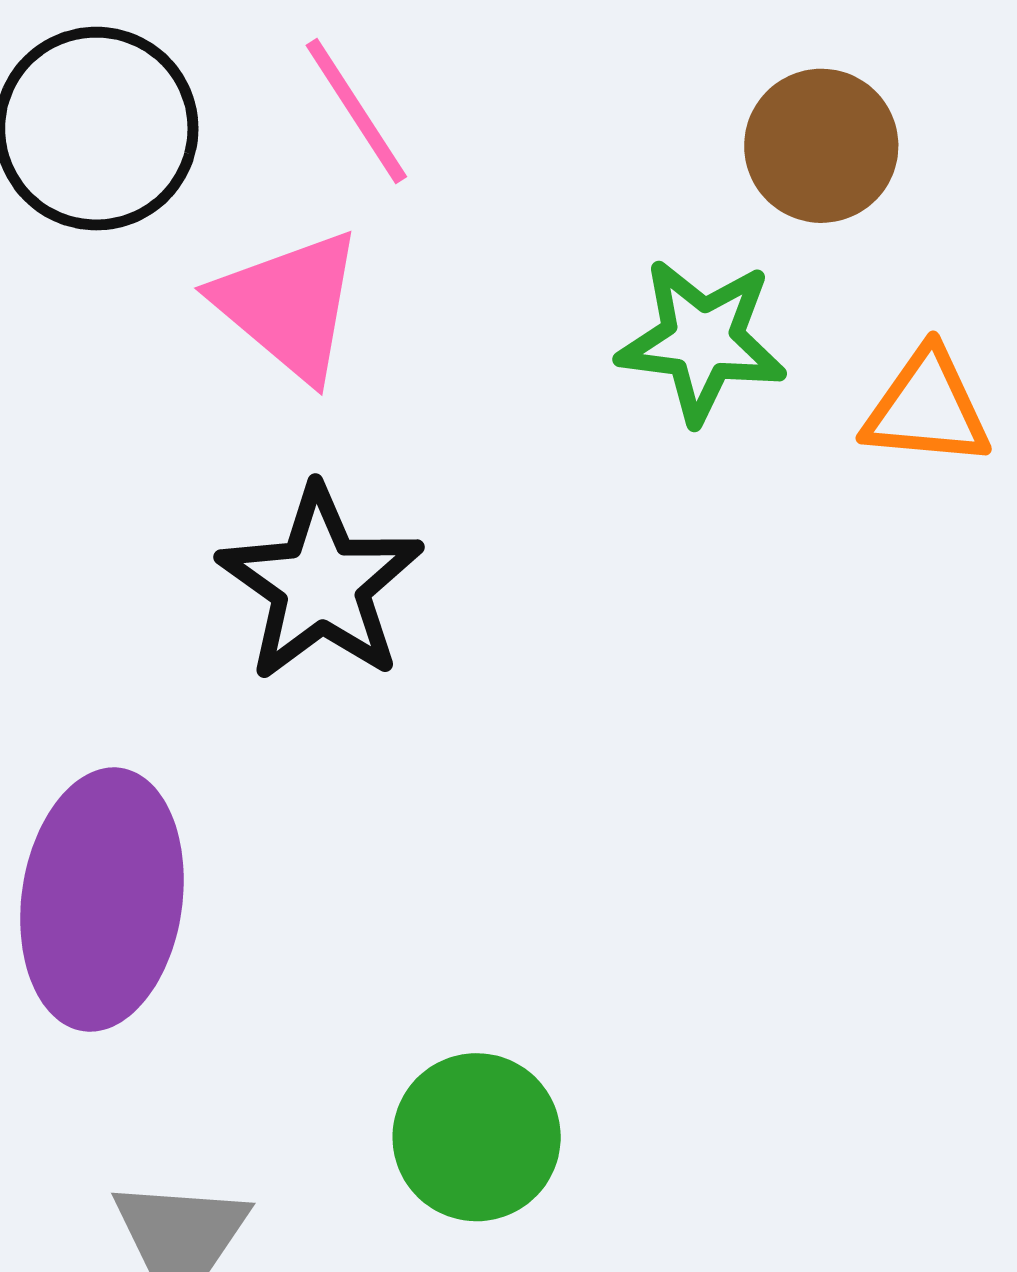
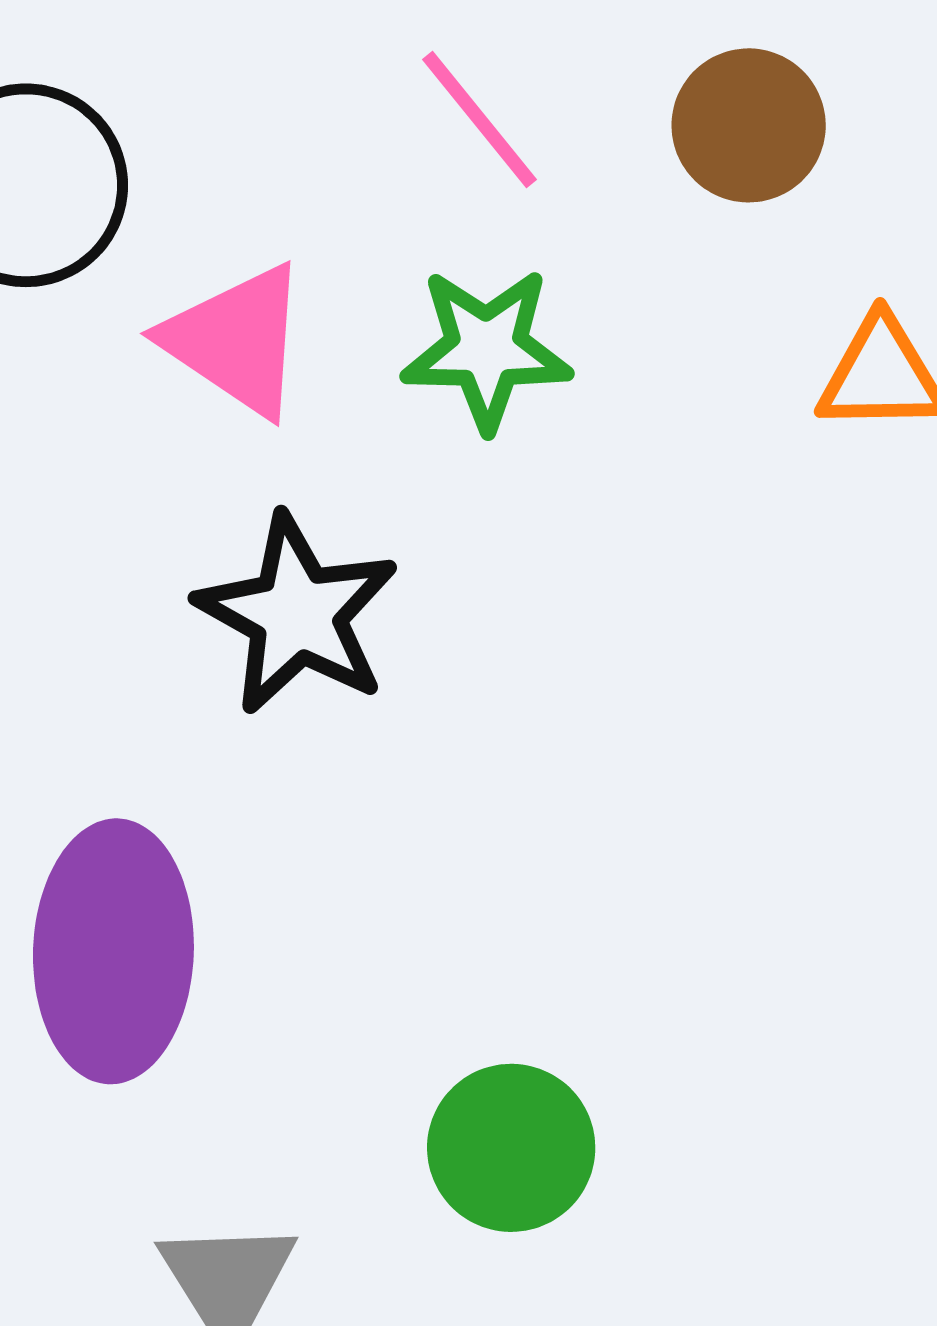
pink line: (356, 111) -> (480, 120), moved
green star: (702, 341) -> (487, 349), moved

